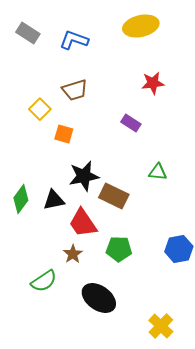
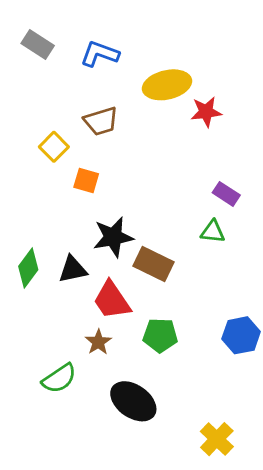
yellow ellipse: (141, 26) -> (167, 85), moved
purple rectangle: (131, 123) -> (226, 194), moved

